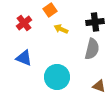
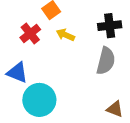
red cross: (24, 23) -> (30, 34), moved
cyan circle: (57, 77) -> (39, 100), moved

